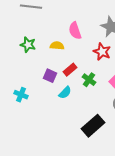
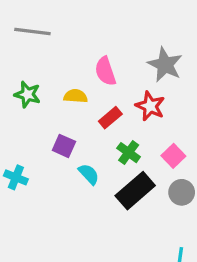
red rectangle: (70, 70) -> (110, 118), moved
cyan semicircle: (65, 93) -> (89, 174), turned -88
black rectangle: (93, 126) -> (135, 191), moved

